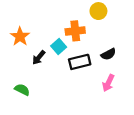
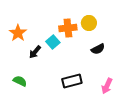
yellow circle: (98, 11) -> (89, 23), moved
black rectangle: (80, 62) -> (72, 81), moved
pink arrow: (108, 83) -> (107, 86), moved

